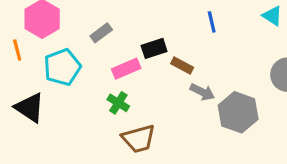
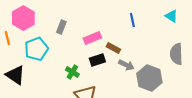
gray rectangle: (101, 33) -> (61, 27), turned -32
black rectangle: (154, 48) -> (97, 60), moved
pink rectangle: (126, 69) -> (92, 38), moved

